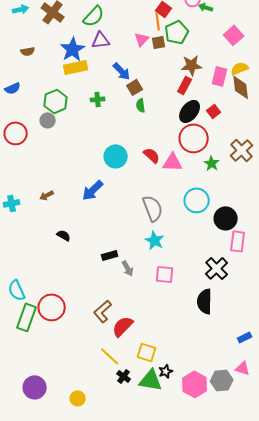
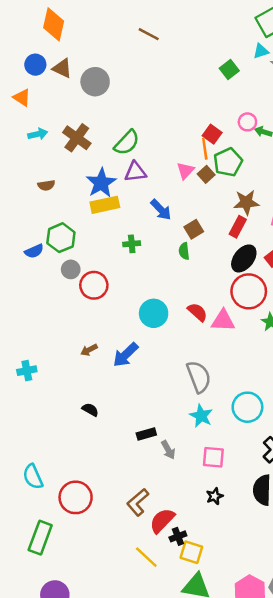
brown square: (159, 42) -> (206, 174), turned -32
brown square: (135, 87) -> (194, 229), moved
blue semicircle: (13, 88) -> (34, 251), moved
green hexagon: (56, 101) -> (61, 238), moved
red circle: (16, 133) -> (94, 285), moved
brown arrow: (47, 195) -> (89, 350), moved
cyan circle: (197, 200) -> (247, 407), moved
green rectangle: (27, 317) -> (40, 538), moved
black star: (166, 371) -> (215, 496), moved
black cross: (124, 376) -> (178, 536), moved, turned 32

